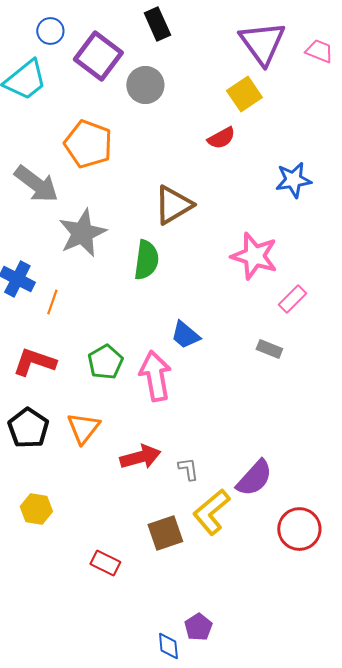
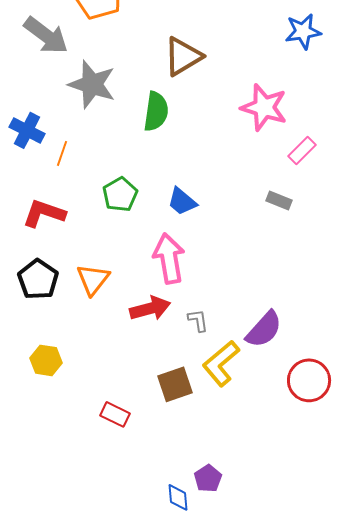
gray star: (82, 233) -> (92, 84), turned -30
blue trapezoid: (185, 335) -> (182, 201), moved
green pentagon: (105, 362) -> (120, 194), moved
pink arrow: (155, 376) -> (169, 258), moved

